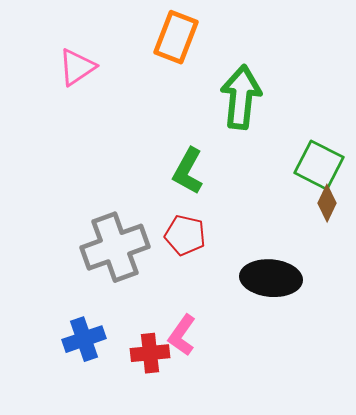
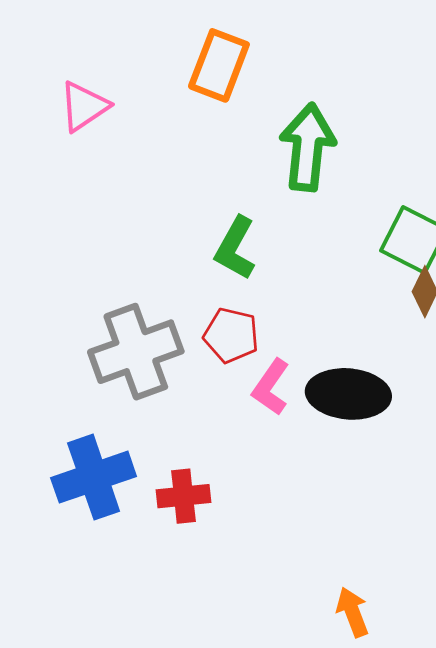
pink L-shape: (182, 335) -> (271, 387), moved
blue cross: (84, 339) -> (94, 477), size x1.4

